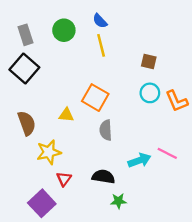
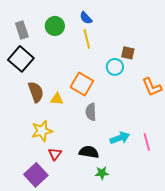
cyan circle: (150, 93) -> (115, 67), moved
brown semicircle: (27, 123) -> (36, 92), moved
pink line: (167, 153) -> (147, 142), moved, turned 48

